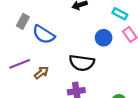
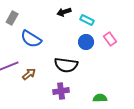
cyan rectangle: (120, 14) -> (87, 20), moved
gray rectangle: (23, 21) -> (12, 18), moved

